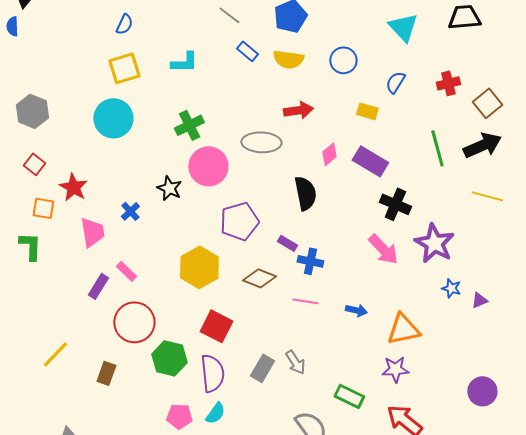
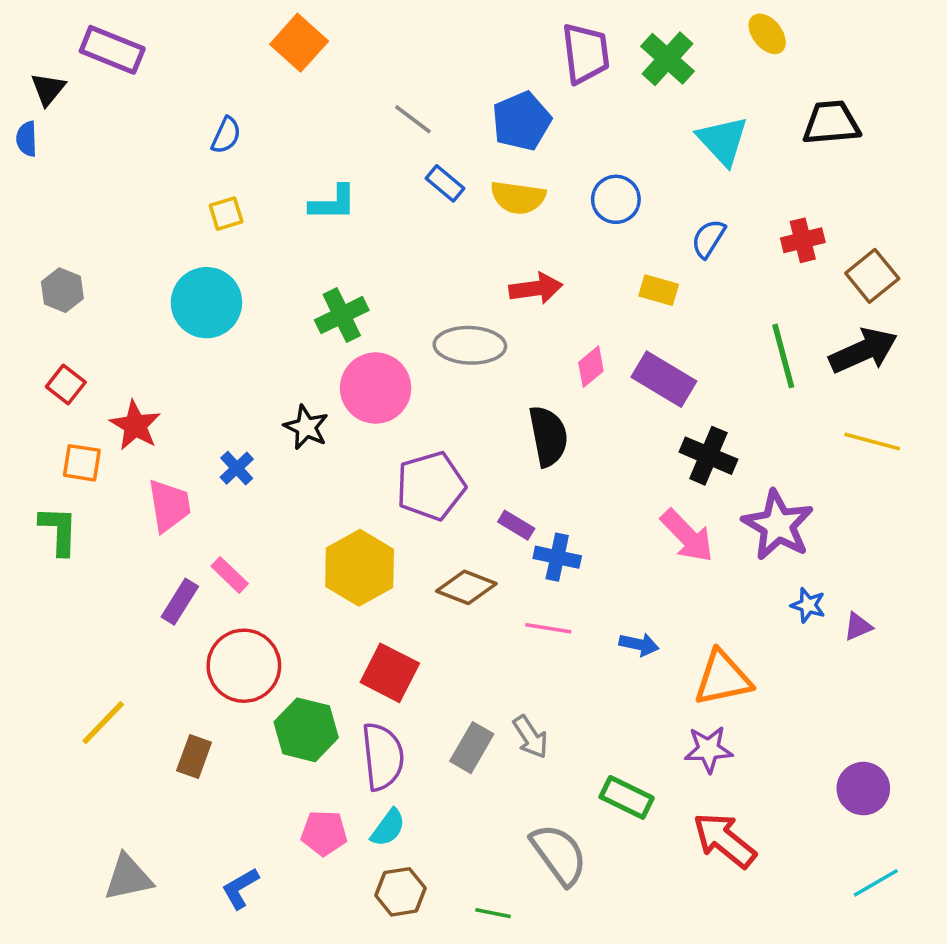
yellow square: (124, 68) -> (226, 214), size x0.6
gray hexagon: (32, 111) -> (62, 290), size x0.7

